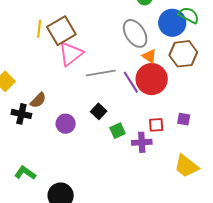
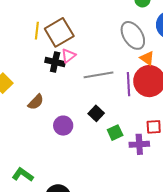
pink triangle: (71, 54) -> (69, 56), size x0.6
purple line: (131, 82) -> (129, 84), turned 30
black cross: (21, 114) -> (55, 62), moved

